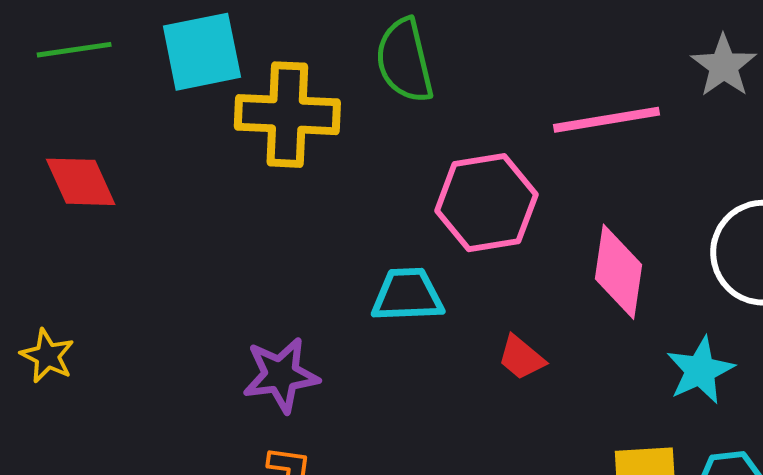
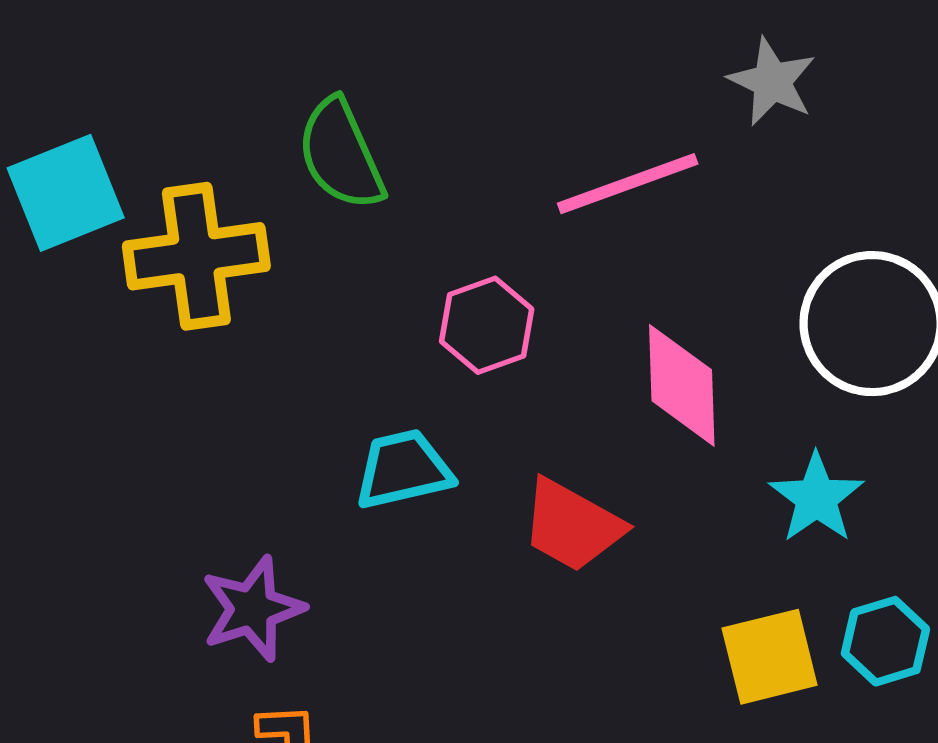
pink hexagon: (486, 203) -> (487, 325), size x0.7
red trapezoid: (521, 358) -> (572, 525), size x1.6

